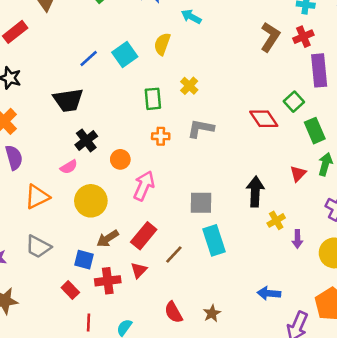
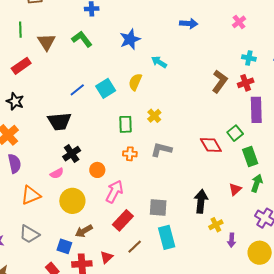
red rectangle: (144, 236) -> (123, 220), moved

